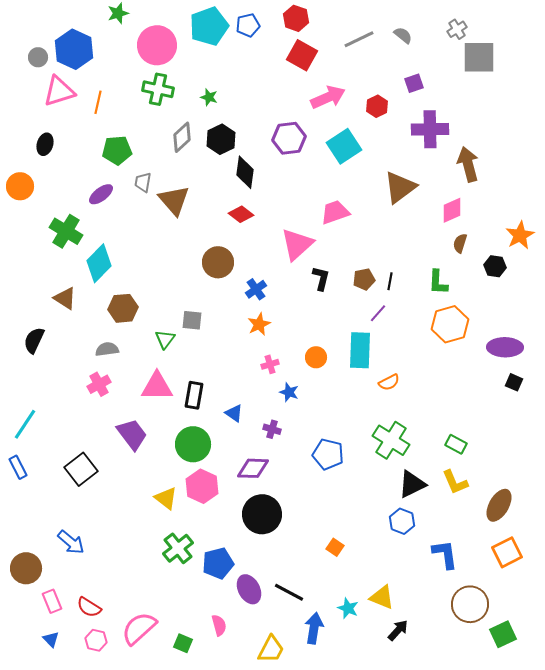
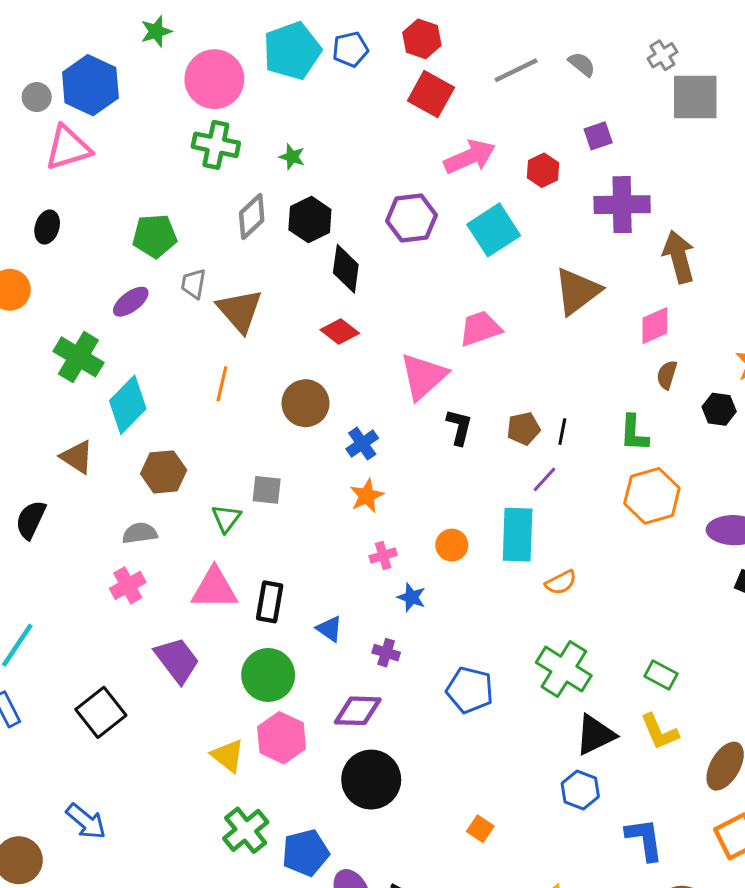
orange line: (98, 102) -> (222, 384), moved

